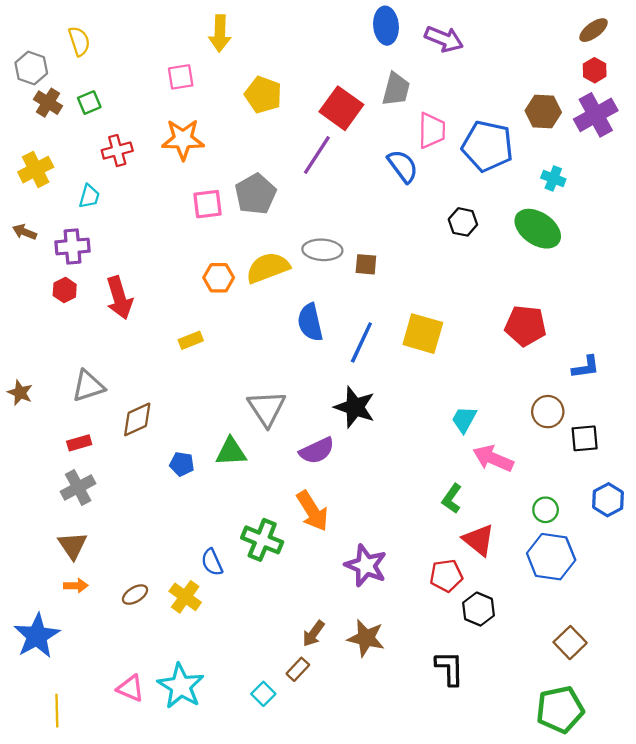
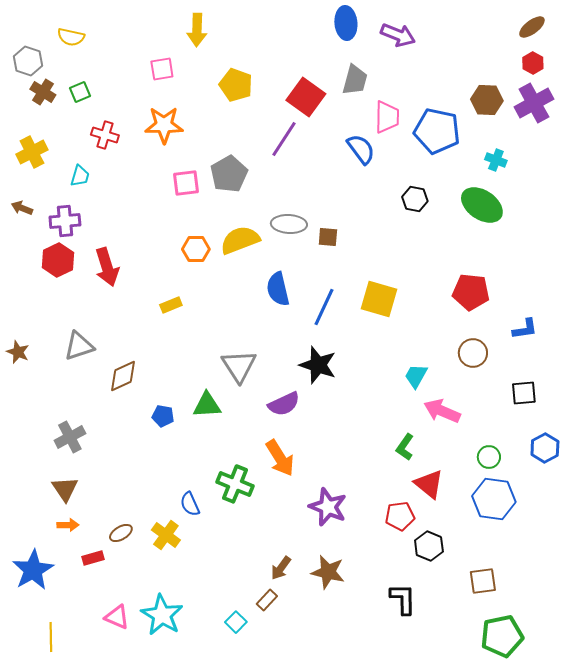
yellow semicircle: (79, 41) -> (71, 37), turned 120
red cross: (117, 151) -> (105, 135), turned 32
red hexagon: (65, 290) -> (58, 260), size x1.5
brown circle: (548, 412) -> (473, 353), moved
red rectangle: (79, 443) -> (93, 558), moved
brown square: (570, 643) -> (483, 581), moved, turned 36

